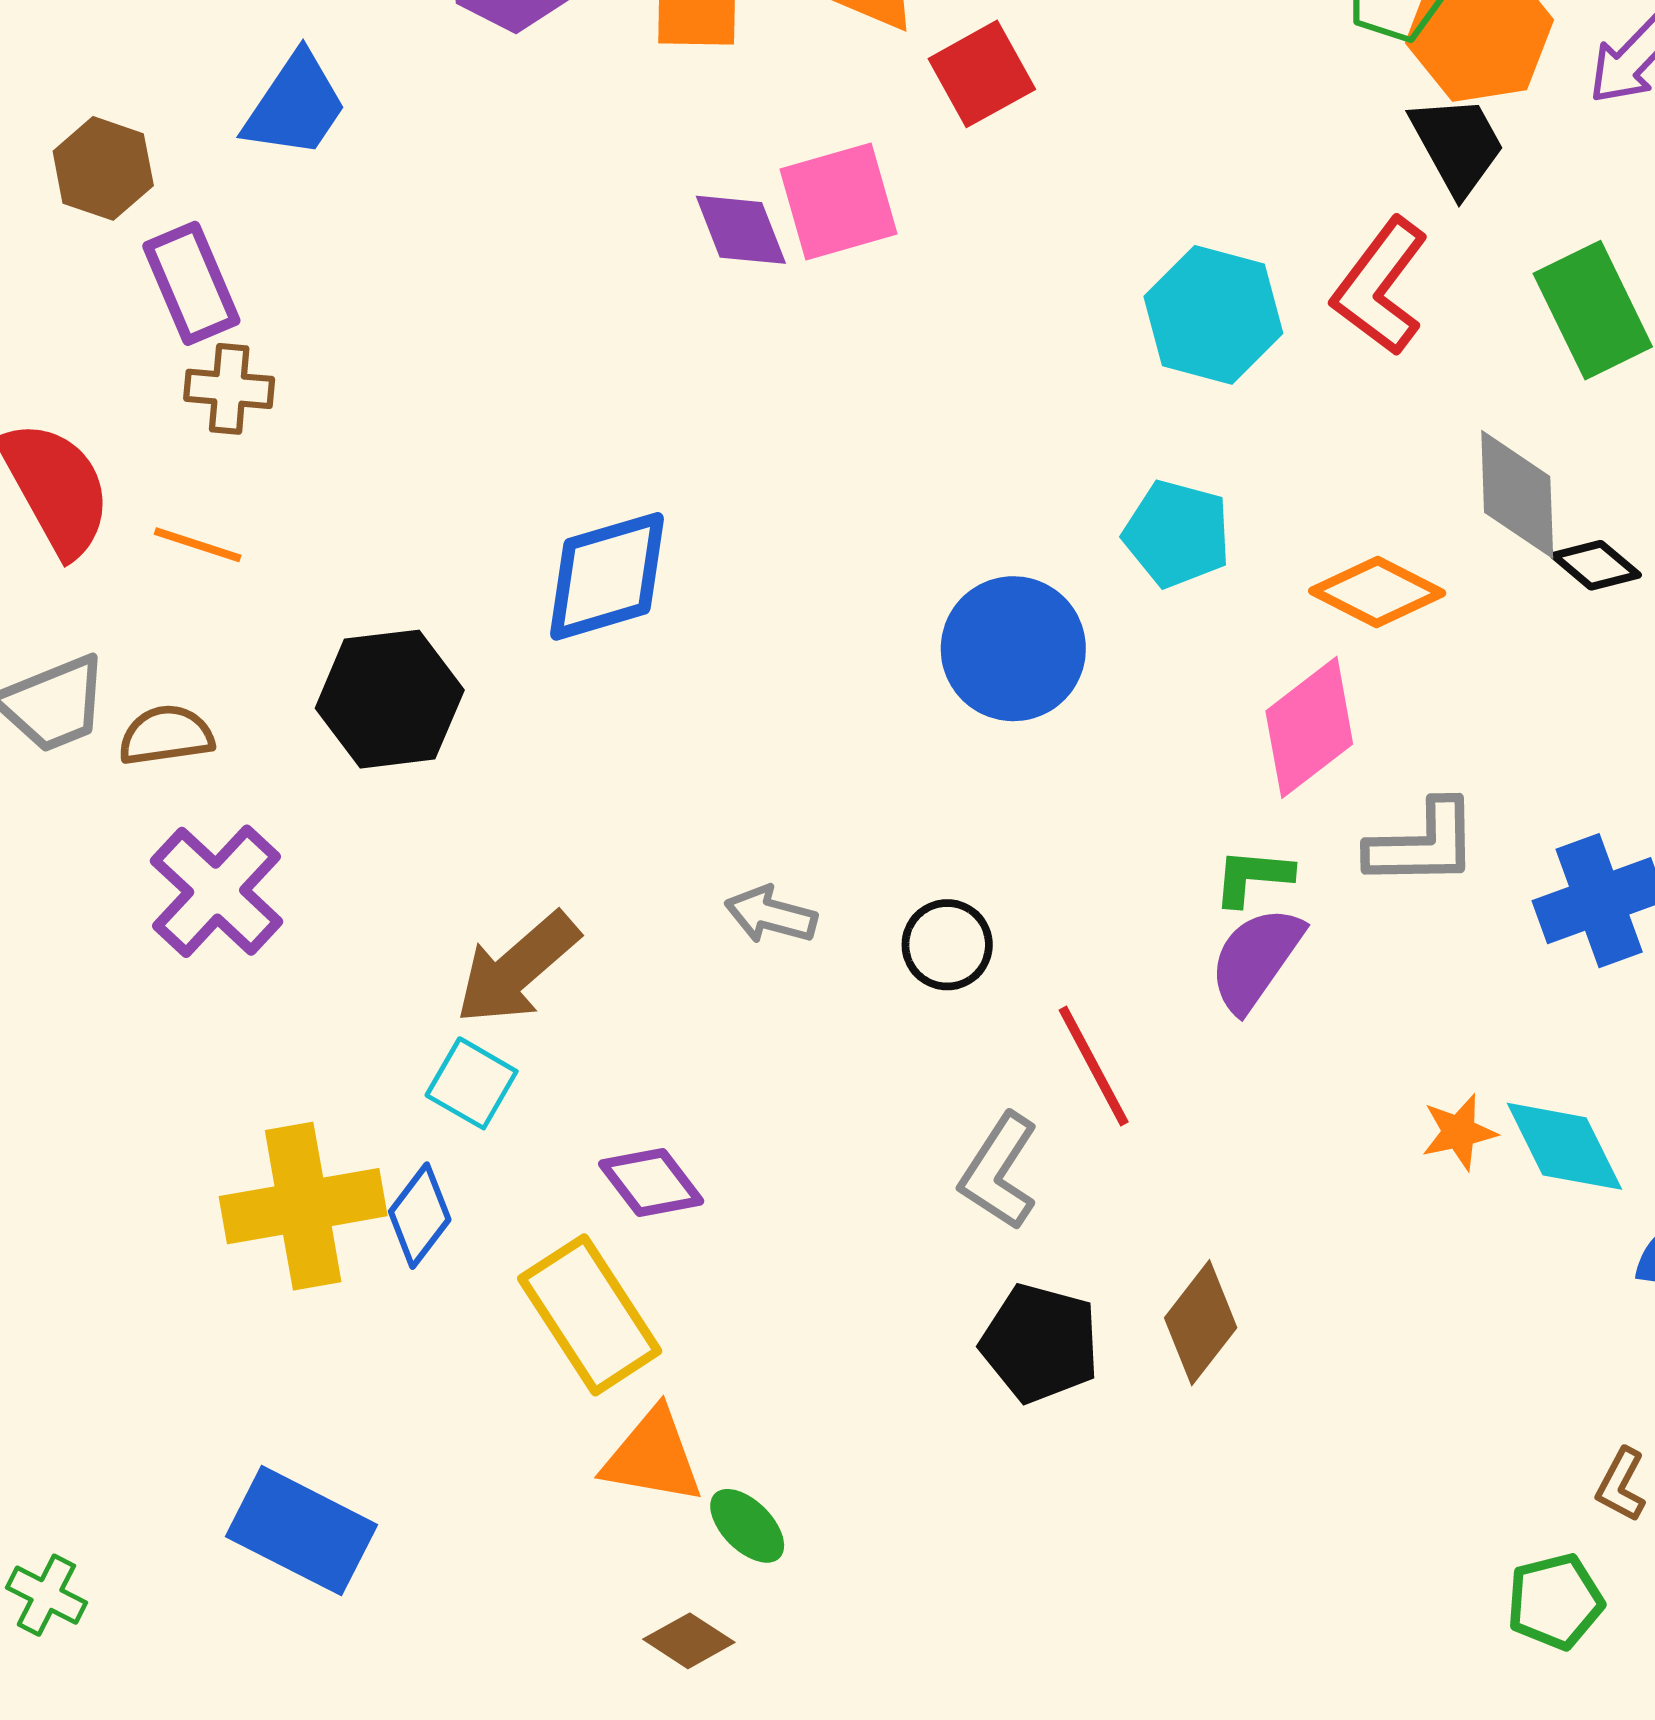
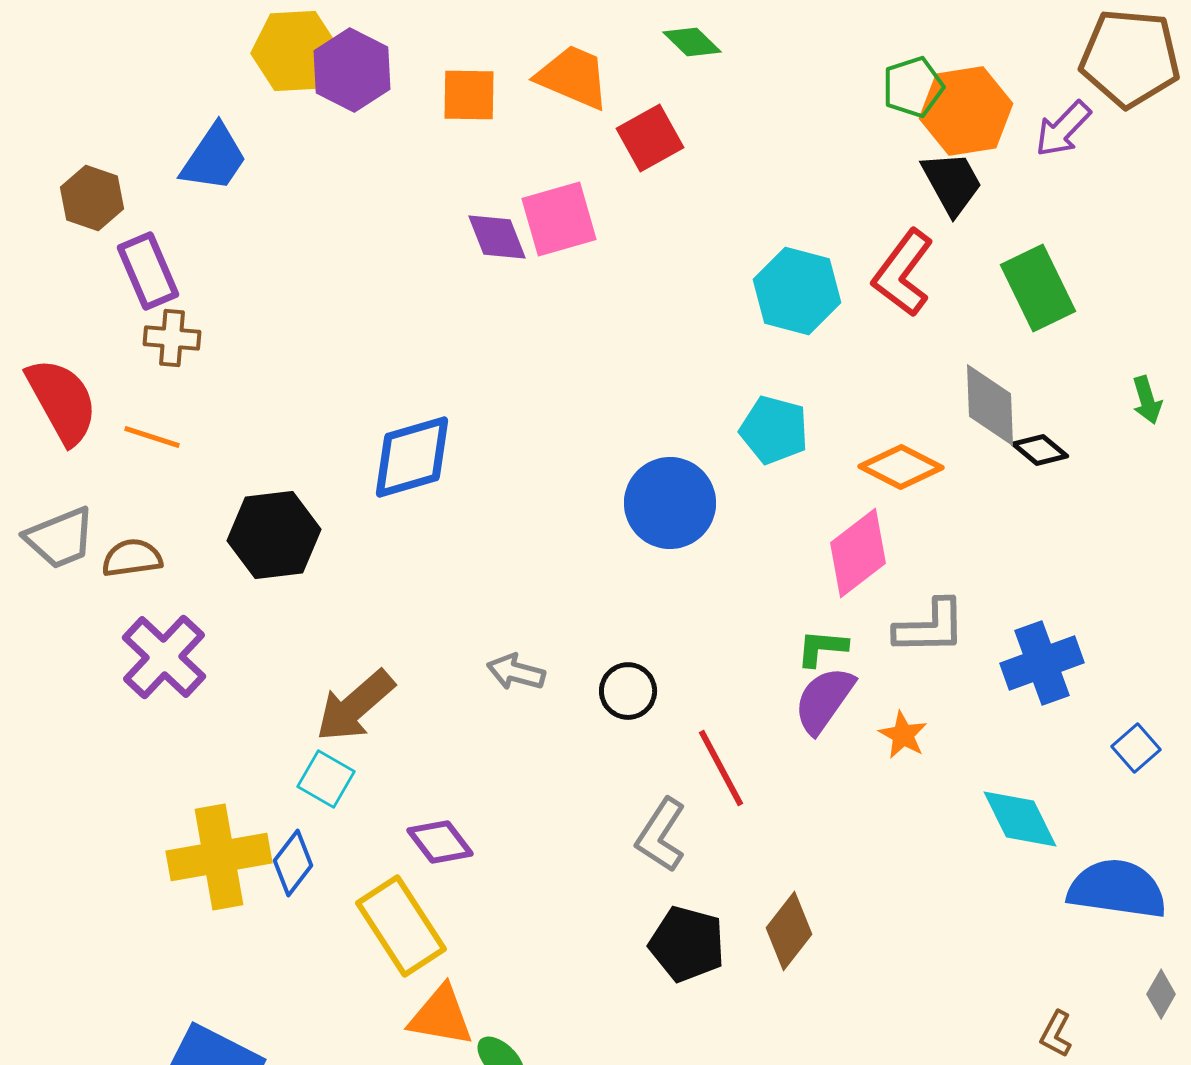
orange star: (1459, 1132) -> (903, 735), moved, turned -30

